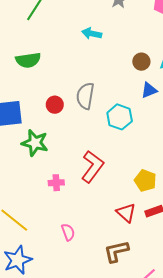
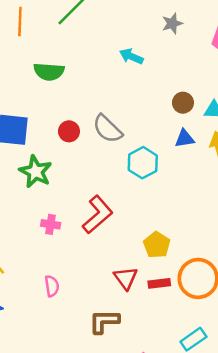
gray semicircle: (85, 96) -> (107, 129), turned -68

